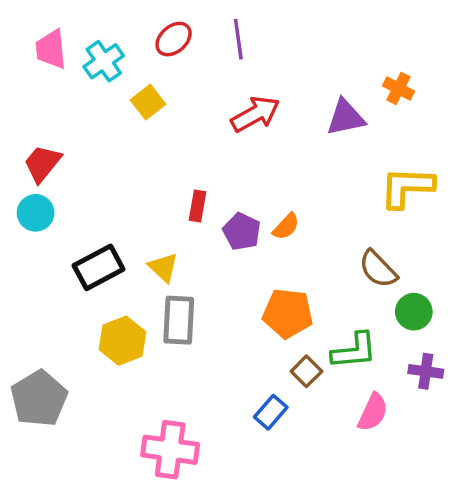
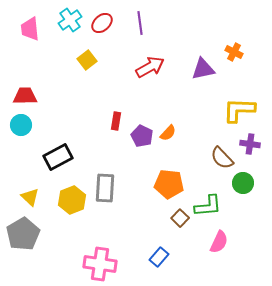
cyan cross: (104, 61) -> (70, 20), moved
red trapezoid: (42, 163) -> (25, 96), turned 50
yellow triangle: (163, 267) -> (30, 197), moved
purple cross: (426, 371) -> (250, 144), moved
blue rectangle: (271, 412) -> (159, 257), moved

